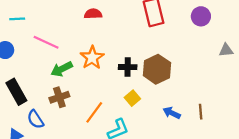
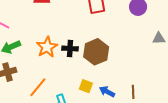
orange star: (92, 58) -> (47, 47), moved
yellow square: (132, 98) -> (86, 86), moved, turned -32

